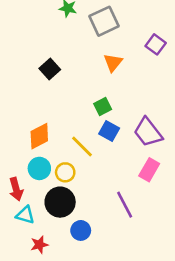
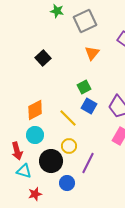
yellow circle: (65, 172) -> (69, 146), moved
purple line: (125, 205) -> (88, 163), moved, turned 55

